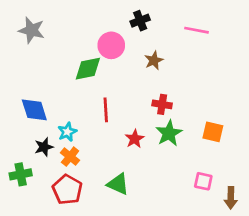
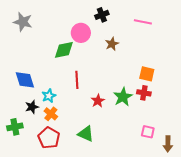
red cross: (162, 104) -> (144, 93), moved
orange square: (213, 132) -> (147, 74), moved

